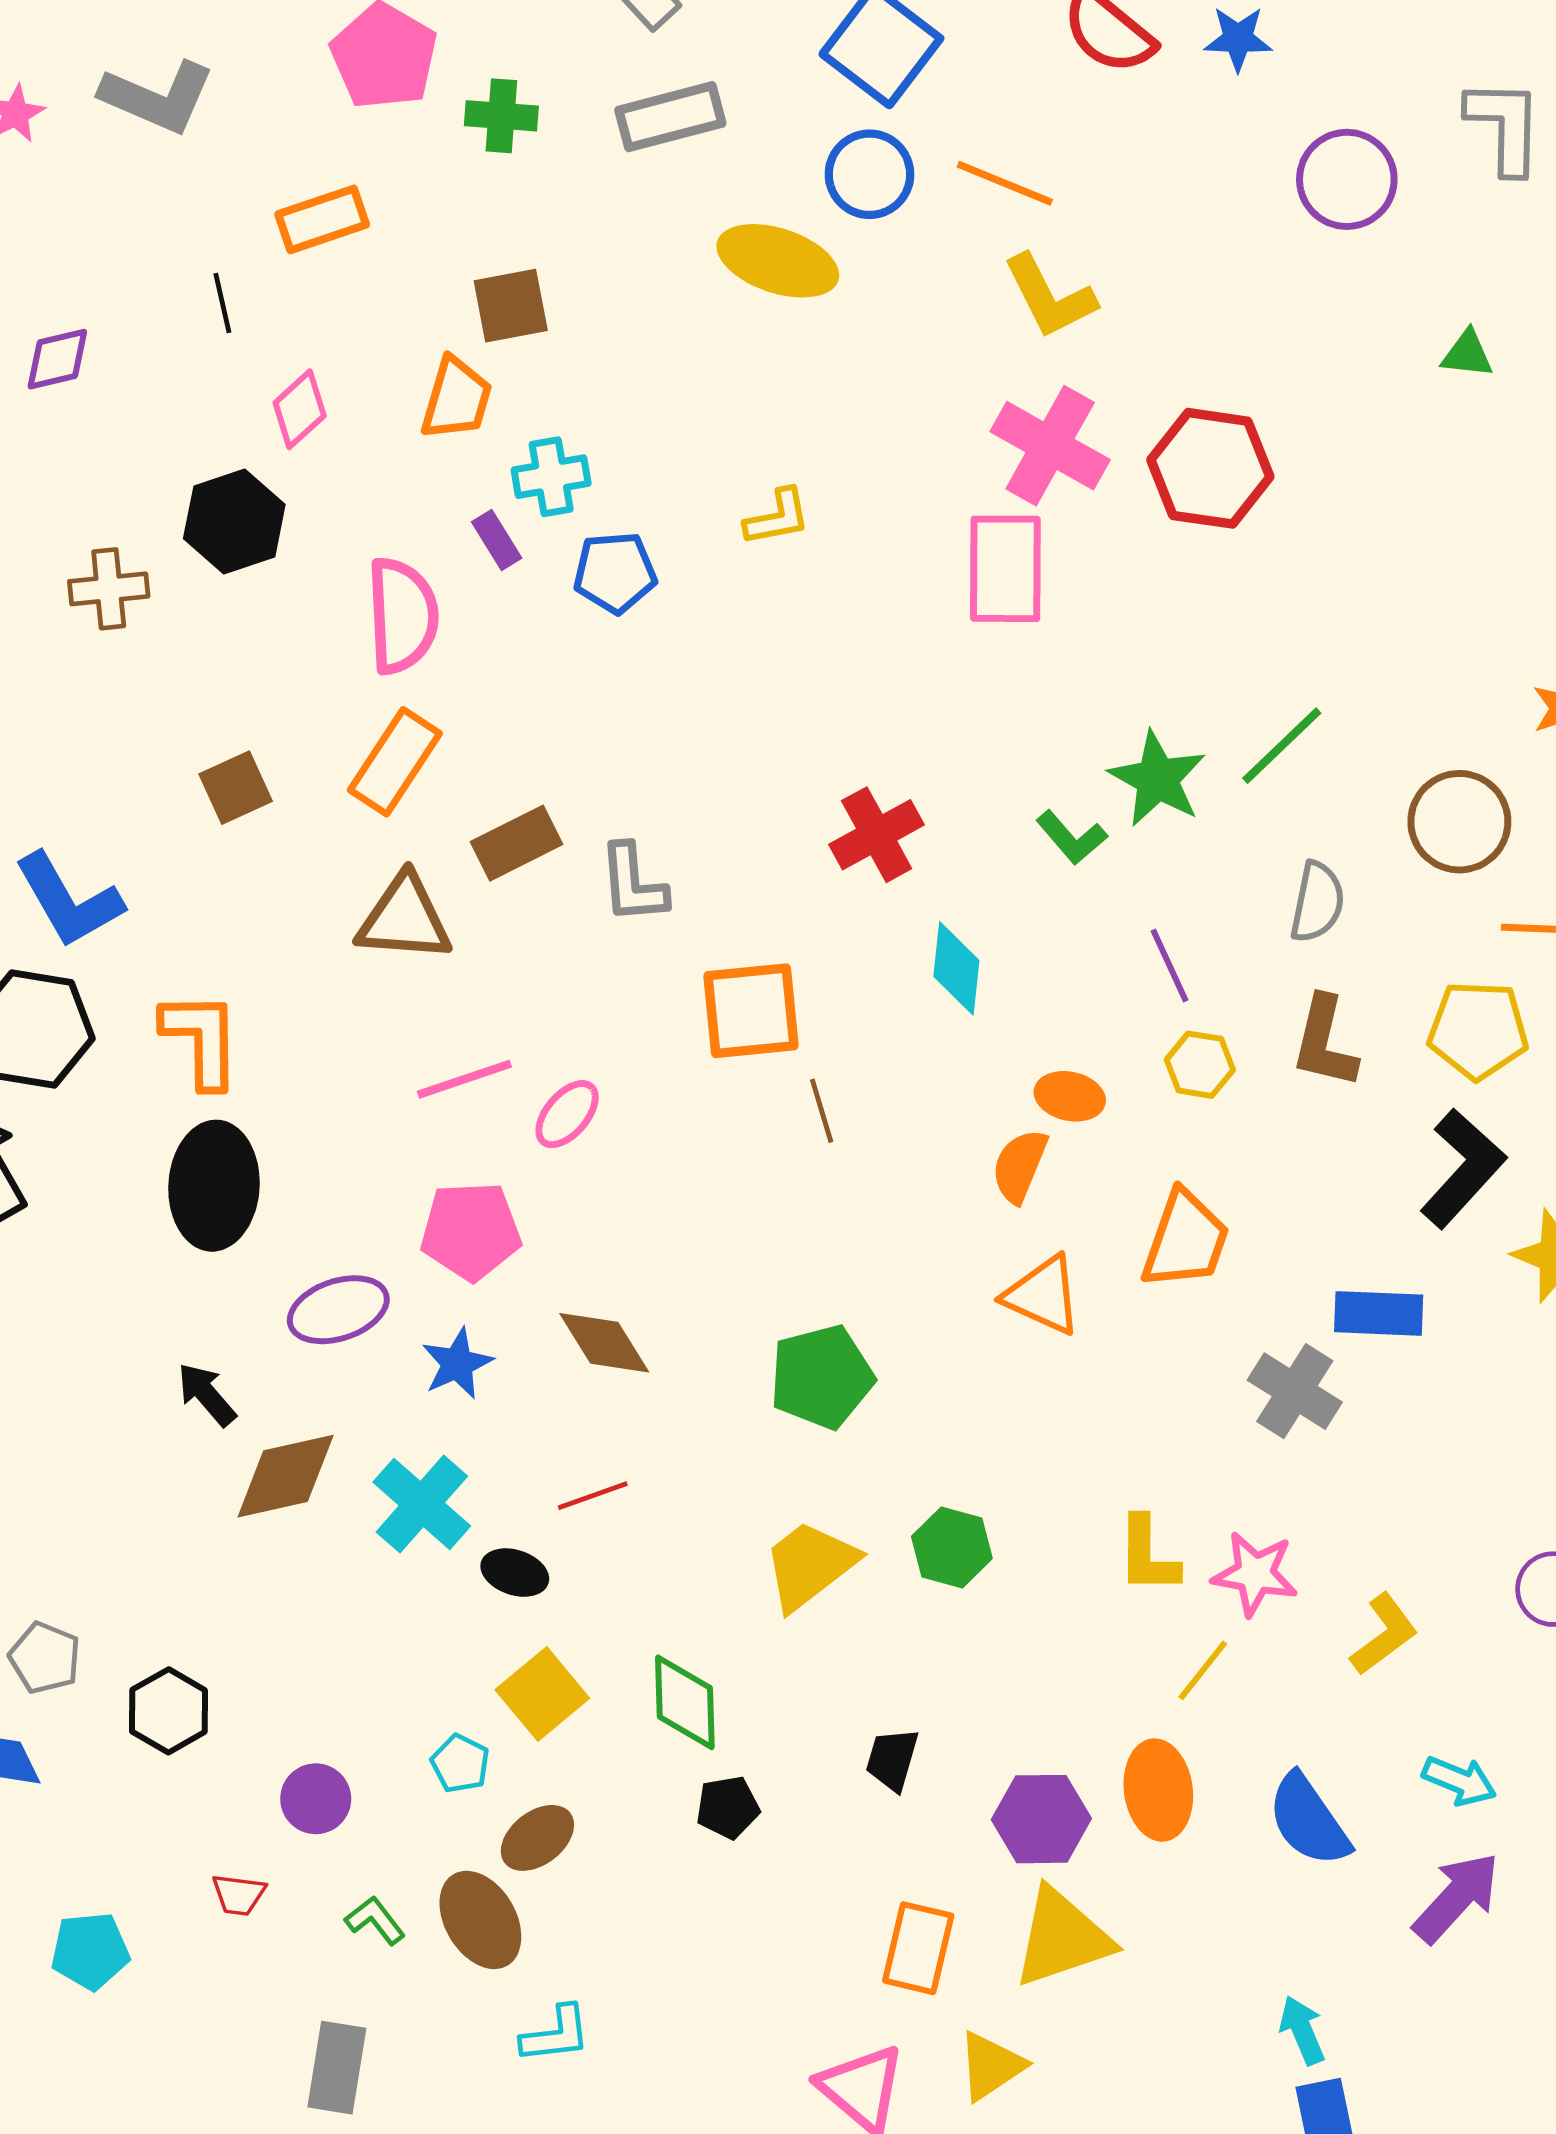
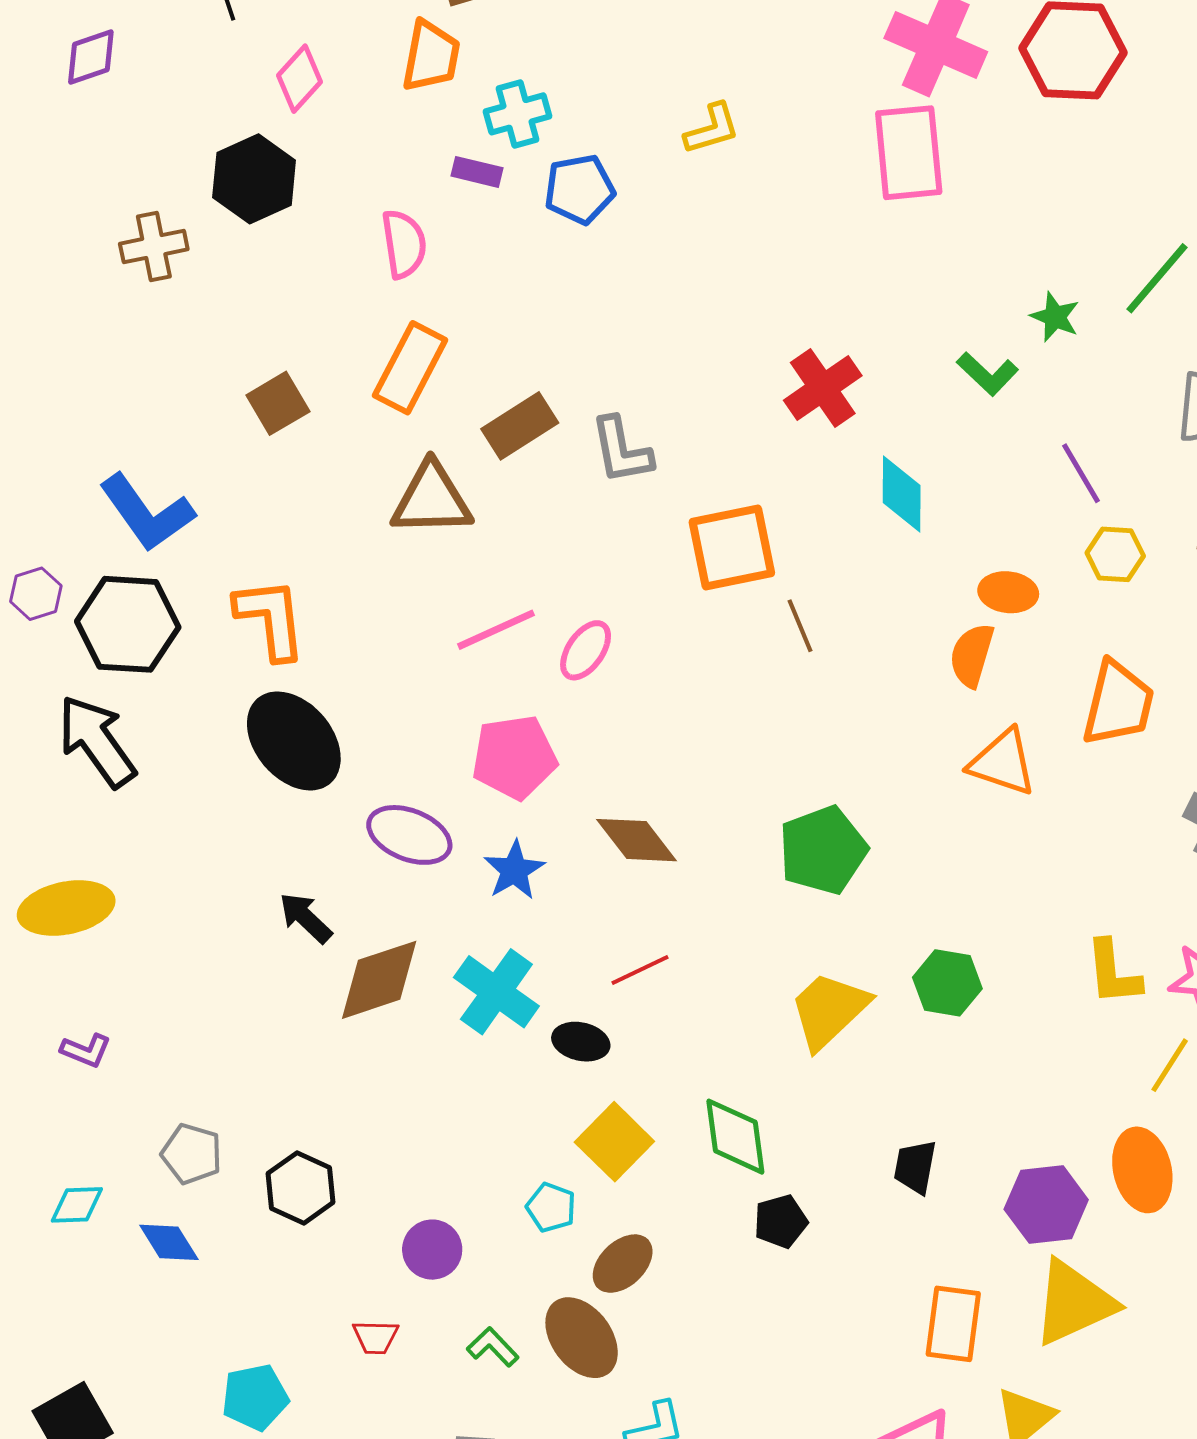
purple rectangle: (497, 540) -> (477, 172), turned -39
pink semicircle: (402, 616) -> (404, 244), size x0.7
green star: (1157, 779) -> (1055, 317), size x0.6
black ellipse: (214, 1186) -> (294, 741), turned -38
purple ellipse: (338, 1310) -> (409, 835), turned 46

